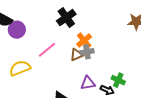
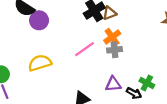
pink line: (47, 50) -> (84, 49), moved
brown triangle: (77, 55) -> (109, 13), moved

